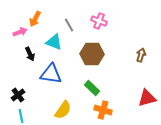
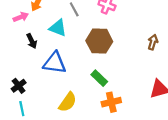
orange cross: (103, 110) -> (111, 102), turned -30

